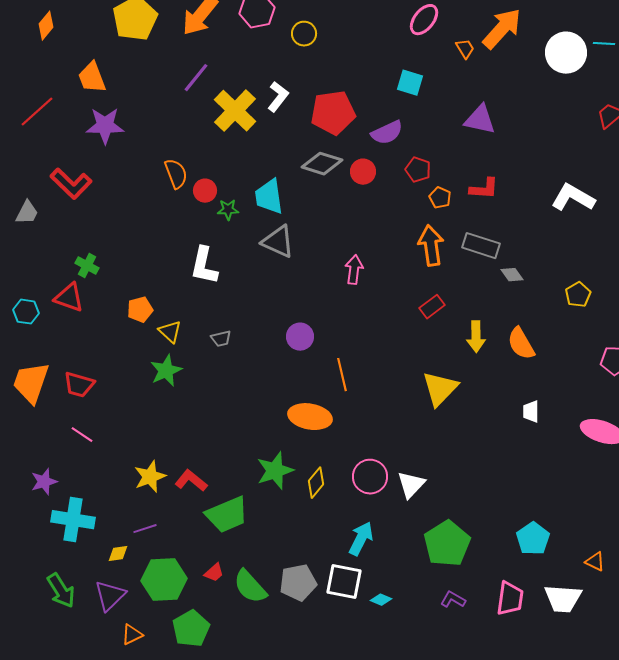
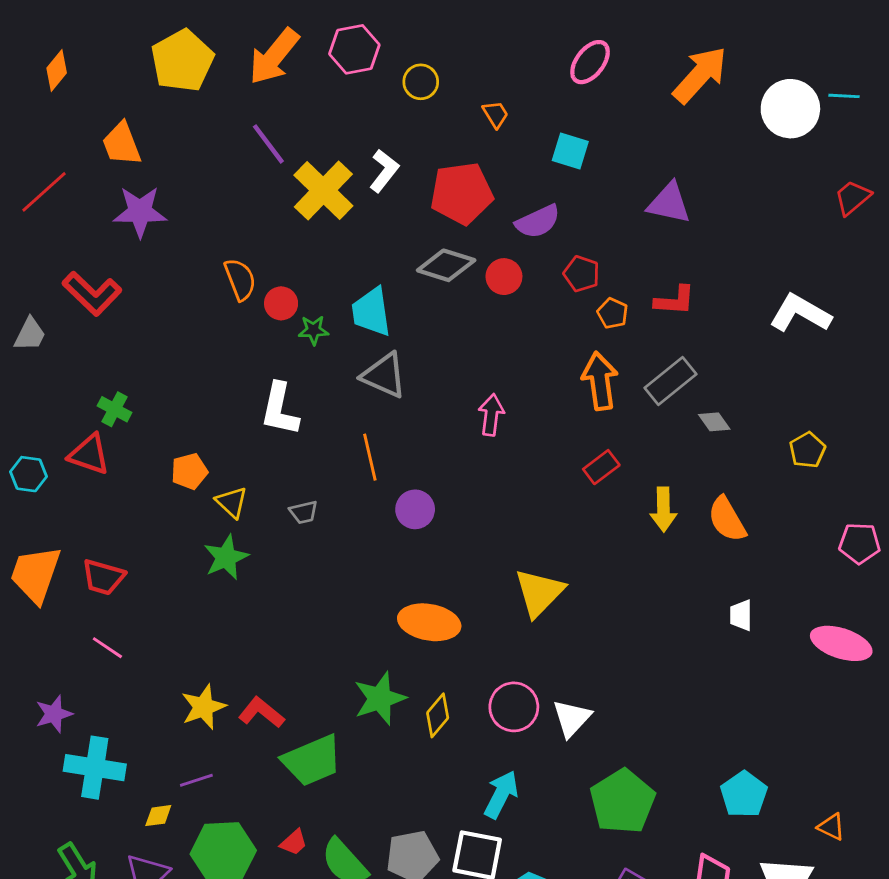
orange trapezoid: (465, 49) -> (496, 114), moved
purple line: (196, 78) -> (268, 144), turned -76
gray rectangle: (481, 246) -> (670, 381), turned -57
orange line: (342, 375) -> (370, 457), moved
yellow triangle: (440, 389) -> (539, 593), moved

